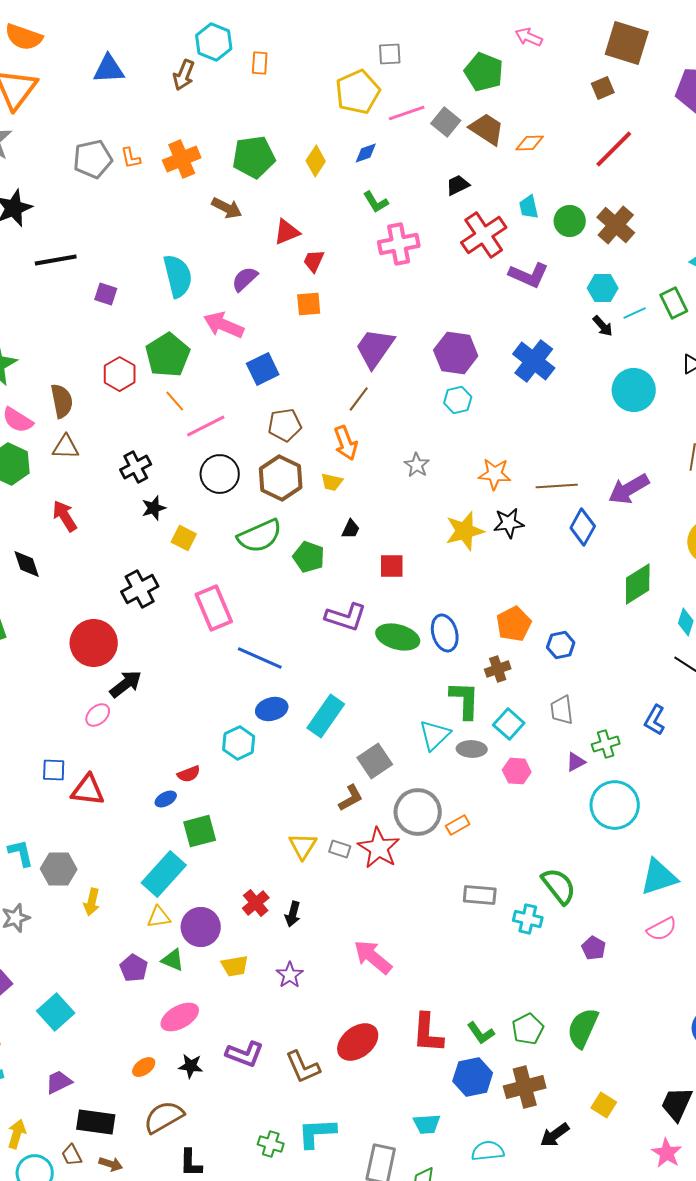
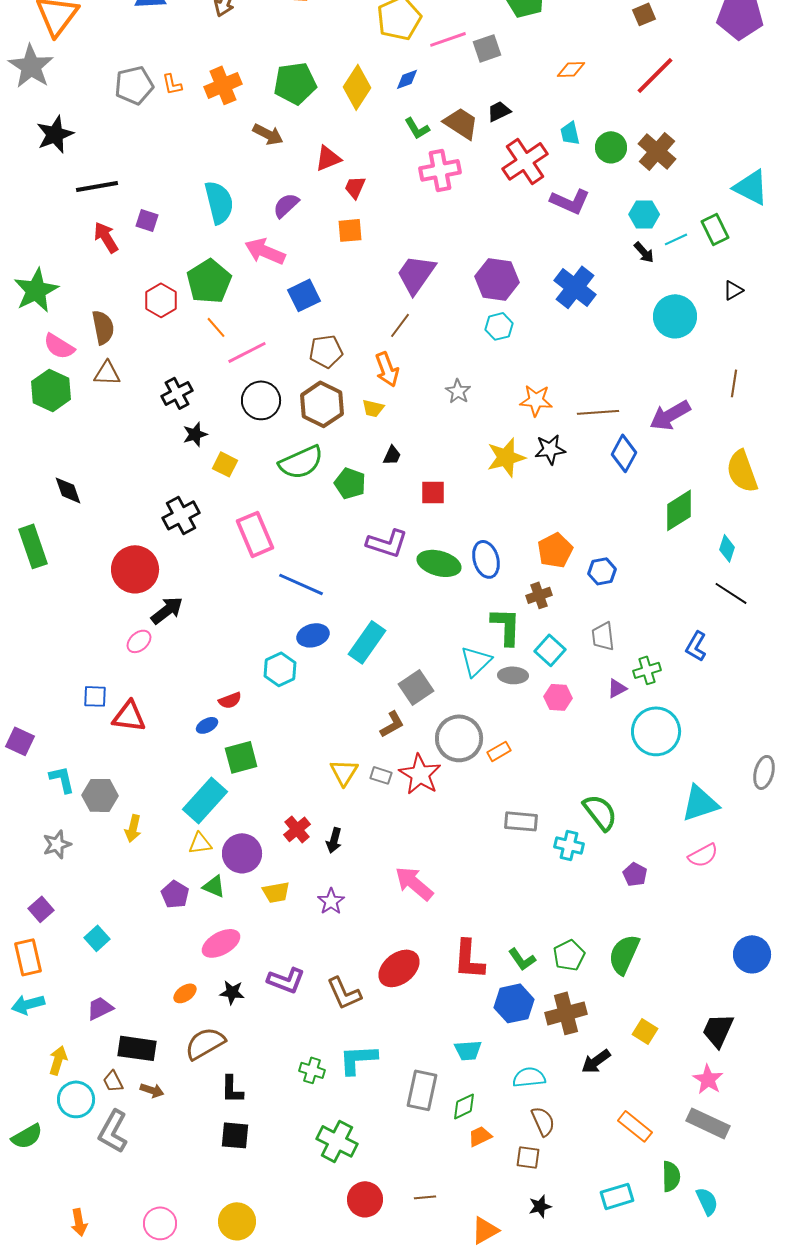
gray square: (446, 122) -> (487, 48), turned 32
brown trapezoid: (487, 129) -> (461, 123), moved
yellow diamond: (316, 161) -> (357, 87), size x1.4
red arrow: (65, 516) -> (106, 237), moved
cyan square: (56, 1012) -> (97, 938), size x0.7

